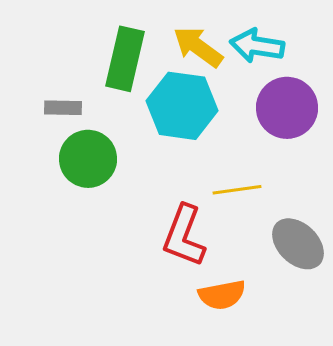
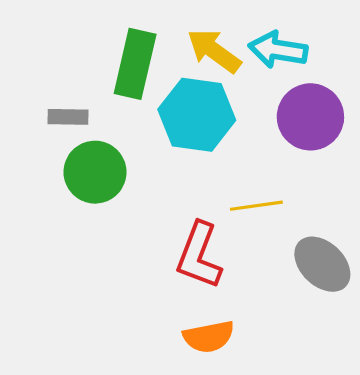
orange semicircle: (222, 295) -> (209, 337), moved

